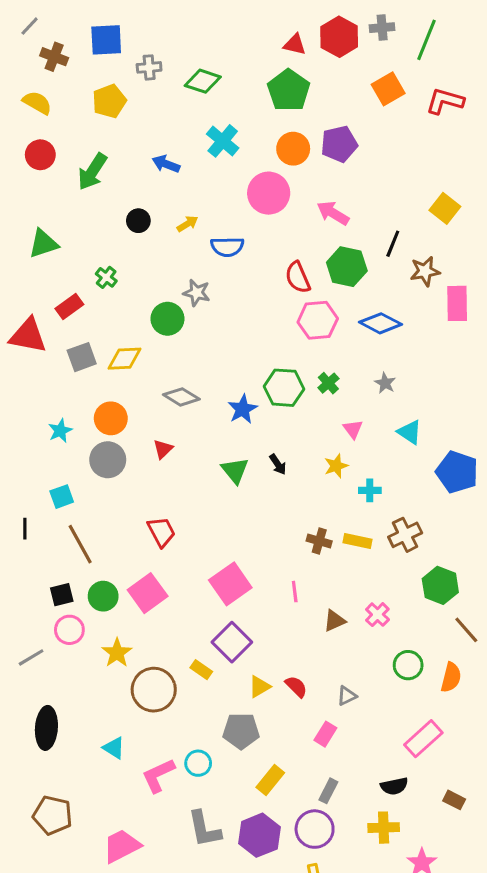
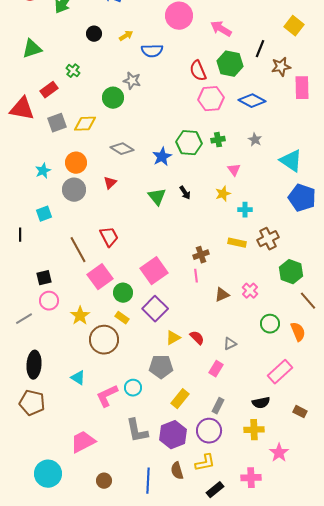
green cross: (328, 383) -> (218, 140), turned 32
cyan triangle: (410, 432) -> (291, 161), moved, size x1.4
brown cross: (319, 541) -> (201, 255), moved, turned -35
brown line: (80, 544) -> (78, 250), moved
green circle: (103, 596) -> (123, 293), moved
yellow rectangle: (201, 670) -> (122, 318), moved
orange semicircle: (451, 677) -> (298, 332), turned -36
brown pentagon: (53, 815) -> (32, 403), moved

